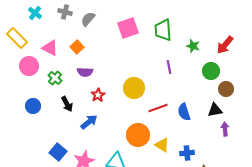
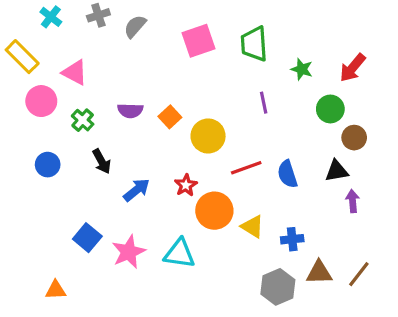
gray cross: (65, 12) -> (98, 15), turned -32
orange square: (77, 47) -> (170, 117), moved
red star: (98, 95) -> (186, 185), moved

